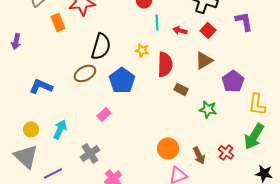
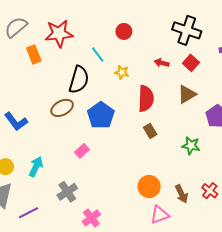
cyan line: (157, 22) -> (98, 54), moved, turned -35
yellow star: (142, 50) -> (122, 72), moved
blue L-shape: (41, 86) -> (16, 122), turned -150
brown rectangle: (181, 89) -> (150, 131), moved, turned 32

